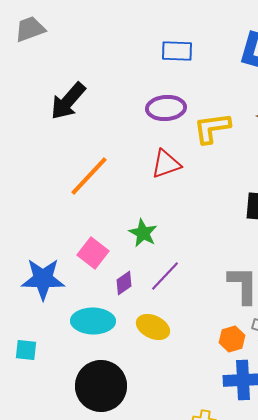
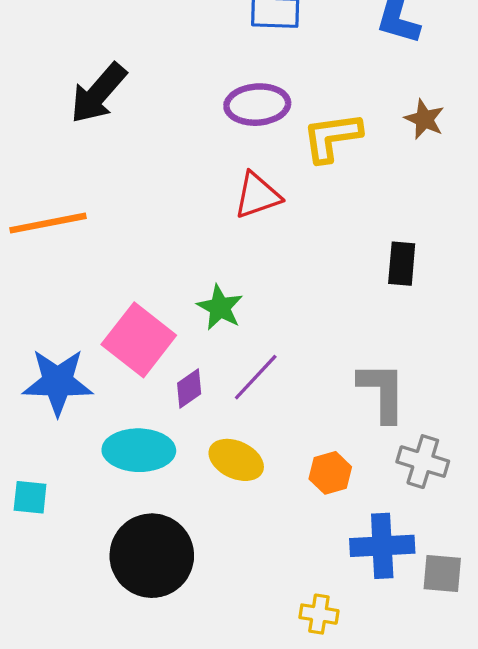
orange line: (89, 176) -> (48, 223), moved, turned 36
pink square: (93, 253) -> (139, 340), size x1.4
orange hexagon: (232, 339) -> (330, 473), moved

